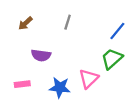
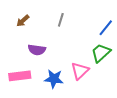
pink rectangle: (22, 84) -> (20, 76), size x1.5

